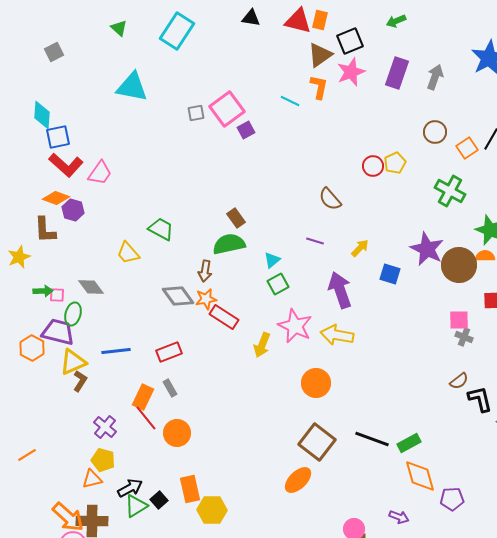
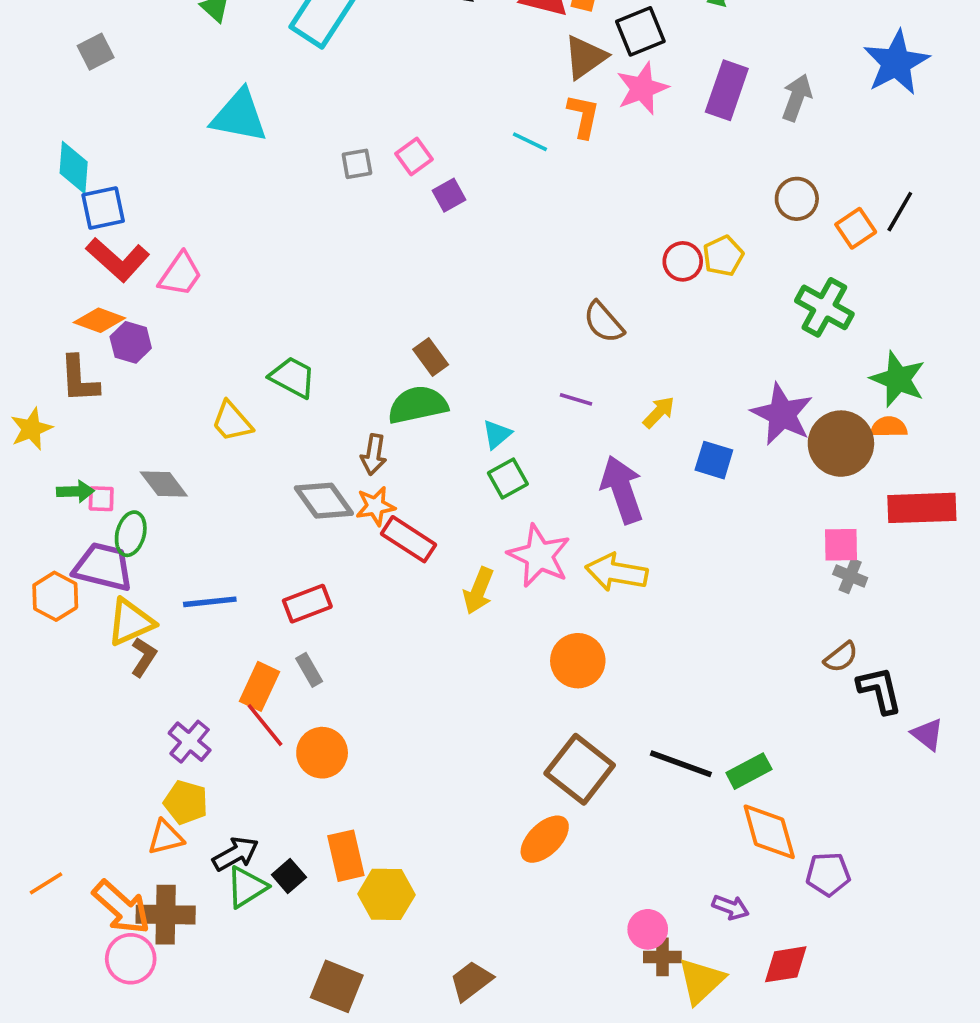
pink square: (227, 109) -> (414, 156), size x0.6
orange line: (27, 455) -> (46, 883), moved

